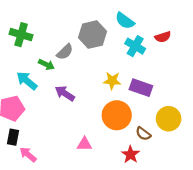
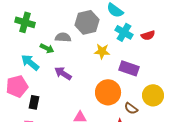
red semicircle: (163, 37) -> (148, 35), moved
gray semicircle: (65, 52) -> (63, 37), turned -133
yellow star: (112, 81) -> (102, 51), moved
black rectangle: (13, 137) -> (34, 102), moved

